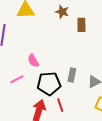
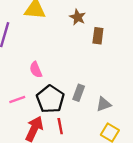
pink line: (17, 79) -> (17, 100), moved
black pentagon: (49, 84) -> (50, 99), turned 30

